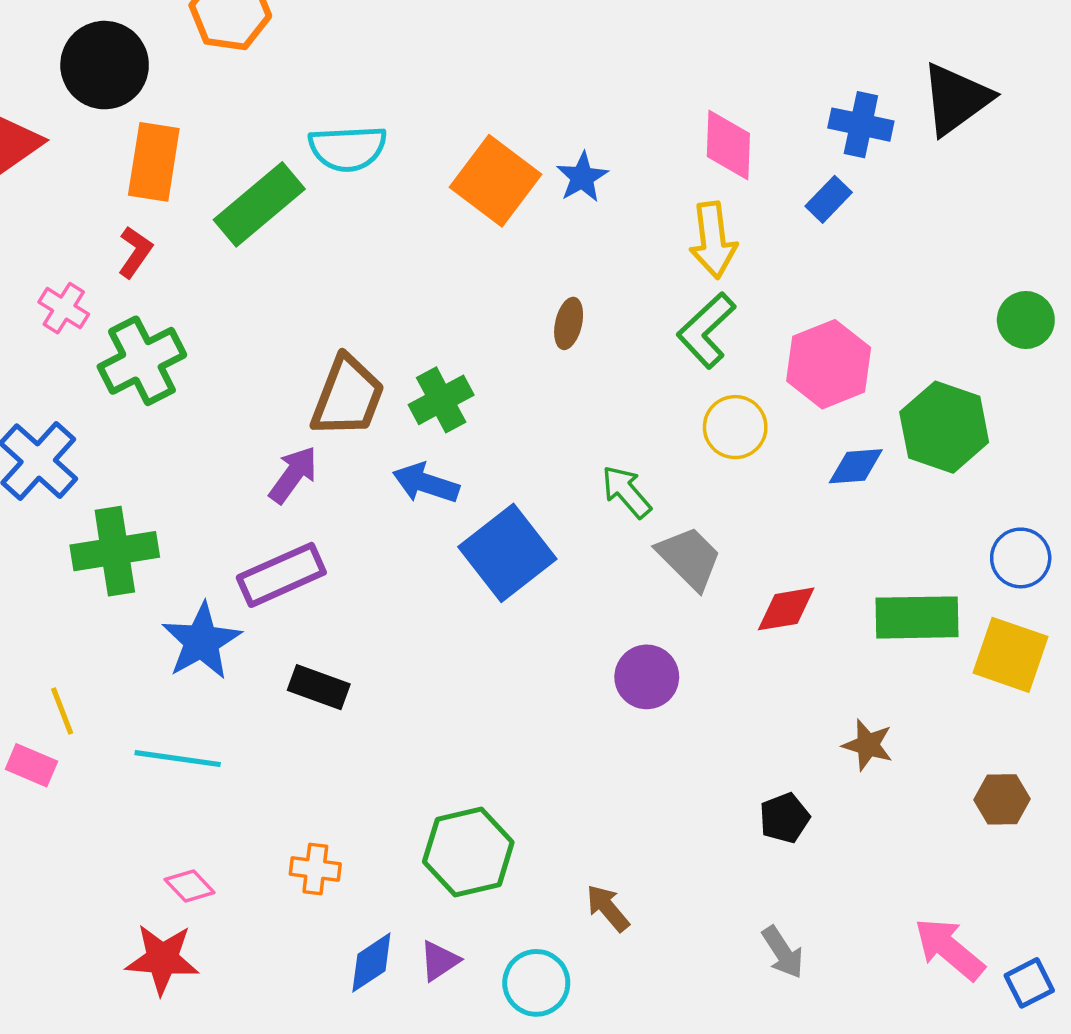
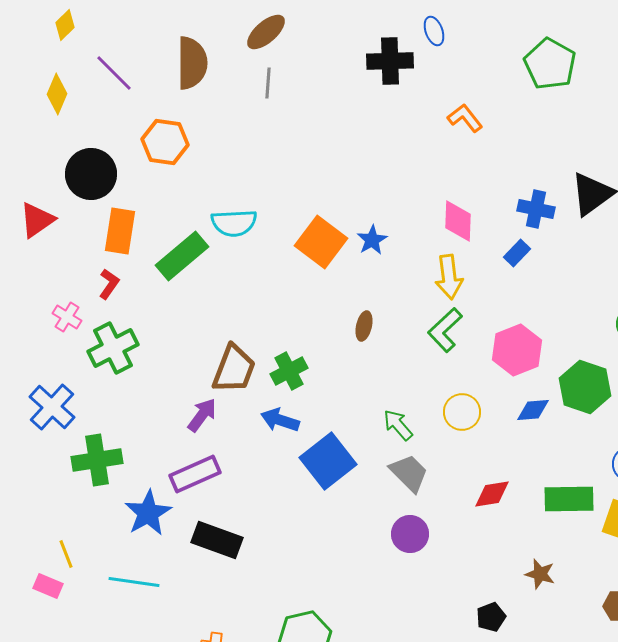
yellow circle: (735, 427) -> (462, 412), moved
gray trapezoid: (689, 558) -> (409, 473), moved
black rectangle: (319, 687) -> (217, 540), size x1.4

